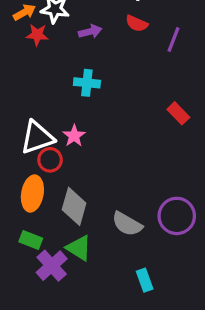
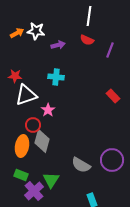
red star: (37, 35) -> (15, 76), moved
white triangle: (37, 137) -> (26, 95), moved
gray diamond: (74, 206) -> (42, 141), moved
green triangle: (79, 248) -> (51, 180), turned 30

